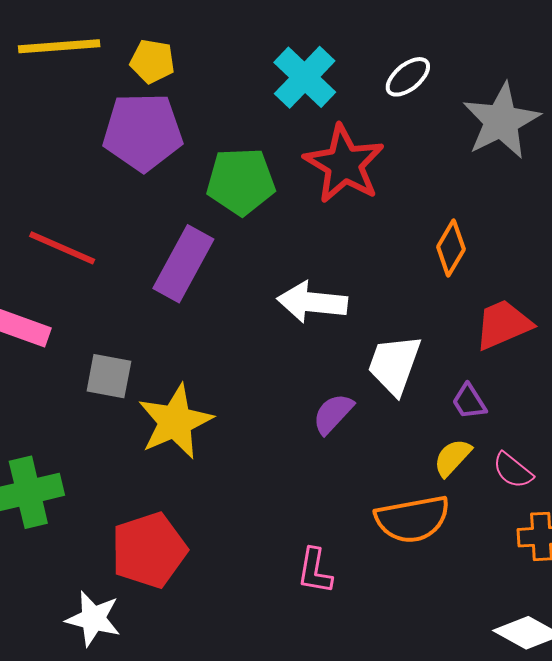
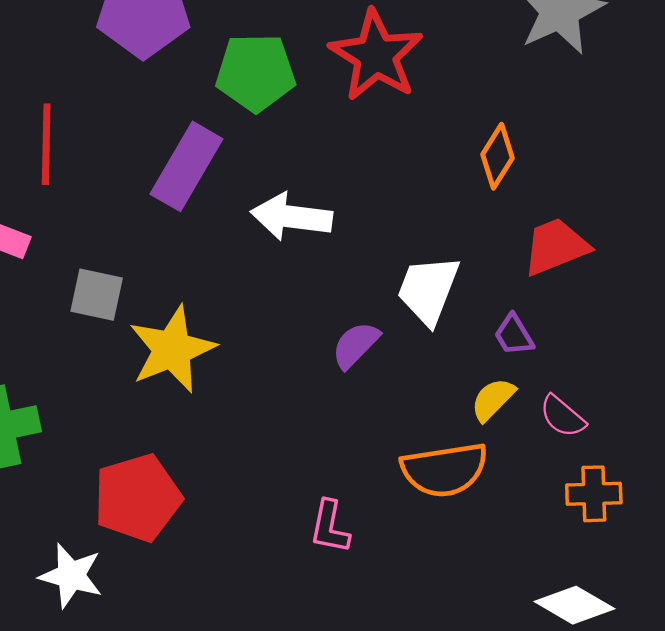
red line: (62, 248) -> (46, 144), turned 66
white arrow: (312, 302) -> (291, 217), moved

